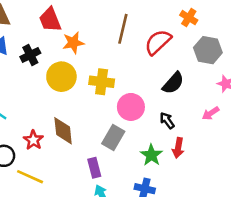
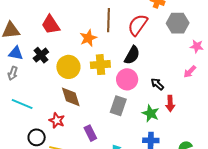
orange star: (73, 43) -> (88, 38), moved
black semicircle: (173, 83) -> (132, 55), moved
brown diamond: (63, 131) -> (71, 97), moved
purple rectangle: (94, 168) -> (90, 133), moved

